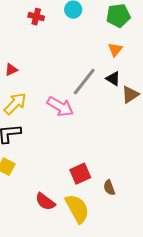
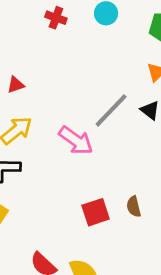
red square: (80, 174) -> (96, 212), moved
brown semicircle: (109, 188) -> (134, 207), moved

